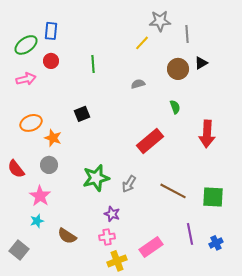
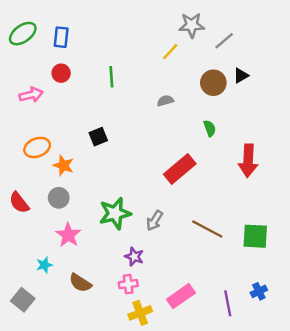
gray line: (187, 34) -> (224, 41), turned 54
green ellipse: (26, 45) -> (23, 34), moved
pink star: (40, 196) -> (68, 235), moved
purple line: (190, 234) -> (228, 303), moved

